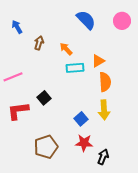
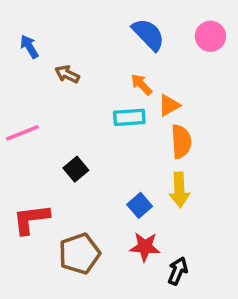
brown arrow: (39, 43) -> (67, 74), turned -80
orange arrow: (66, 49) -> (141, 85), moved
red L-shape: (18, 111) -> (31, 219), moved

